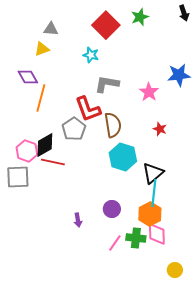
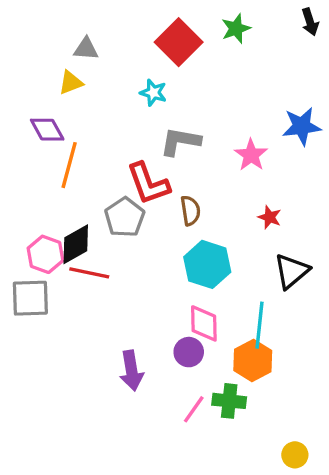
brown semicircle: (113, 125) -> (190, 211), size x0.7
black triangle: (153, 173) -> (291, 271), moved
purple arrow: (78, 220) -> (131, 371), size x1.6
pink diamond: (157, 234) -> (204, 323), moved

